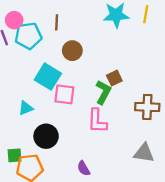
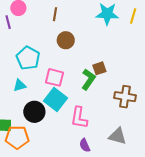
cyan pentagon: (28, 36) -> (28, 58), moved, turned 30
cyan square: (48, 77) -> (56, 100), moved
pink L-shape: (97, 121) -> (79, 118), moved
purple semicircle: (84, 168) -> (85, 145), moved

